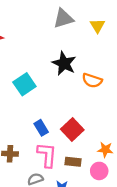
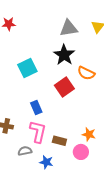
gray triangle: (63, 18) -> (69, 28), moved
red square: (72, 130) -> (64, 87), moved

